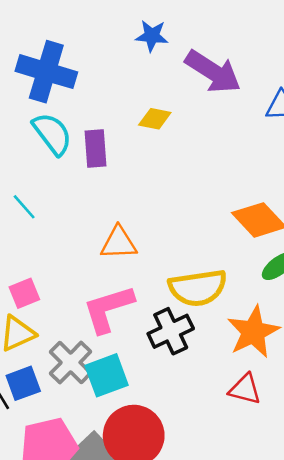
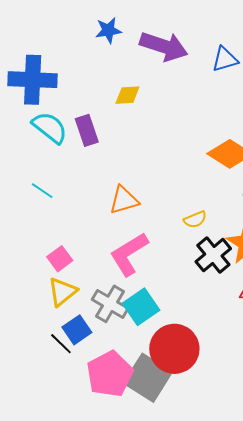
yellow semicircle: (198, 288) -> (195, 220), size x0.5
black cross: (171, 331) -> (213, 255), moved

